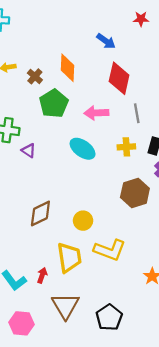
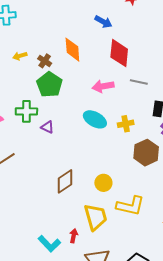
green pentagon: (54, 104) -> (49, 85), moved
gray line: (137, 113) -> (139, 82), turned -60
yellow cross: (126, 147) -> (126, 124), moved

